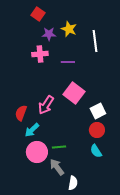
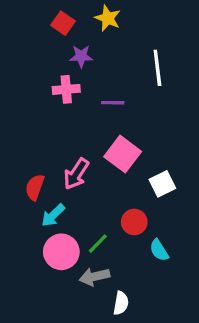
yellow star: (69, 29) -> (108, 18), moved
red circle: (97, 130) -> (134, 222), moved
green line: (59, 147) -> (98, 244), turned -40
gray arrow: (57, 167) -> (94, 277), turned -66

